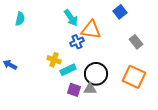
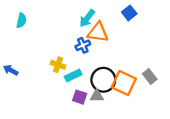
cyan arrow: (71, 18) -> (87, 18), moved, turned 72
gray rectangle: (136, 42) -> (150, 77), moved
orange square: (134, 77) -> (124, 83), moved

